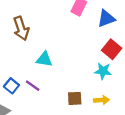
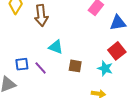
blue square: (11, 86) -> (22, 64), turned 32
brown square: (75, 98) -> (75, 66), moved

